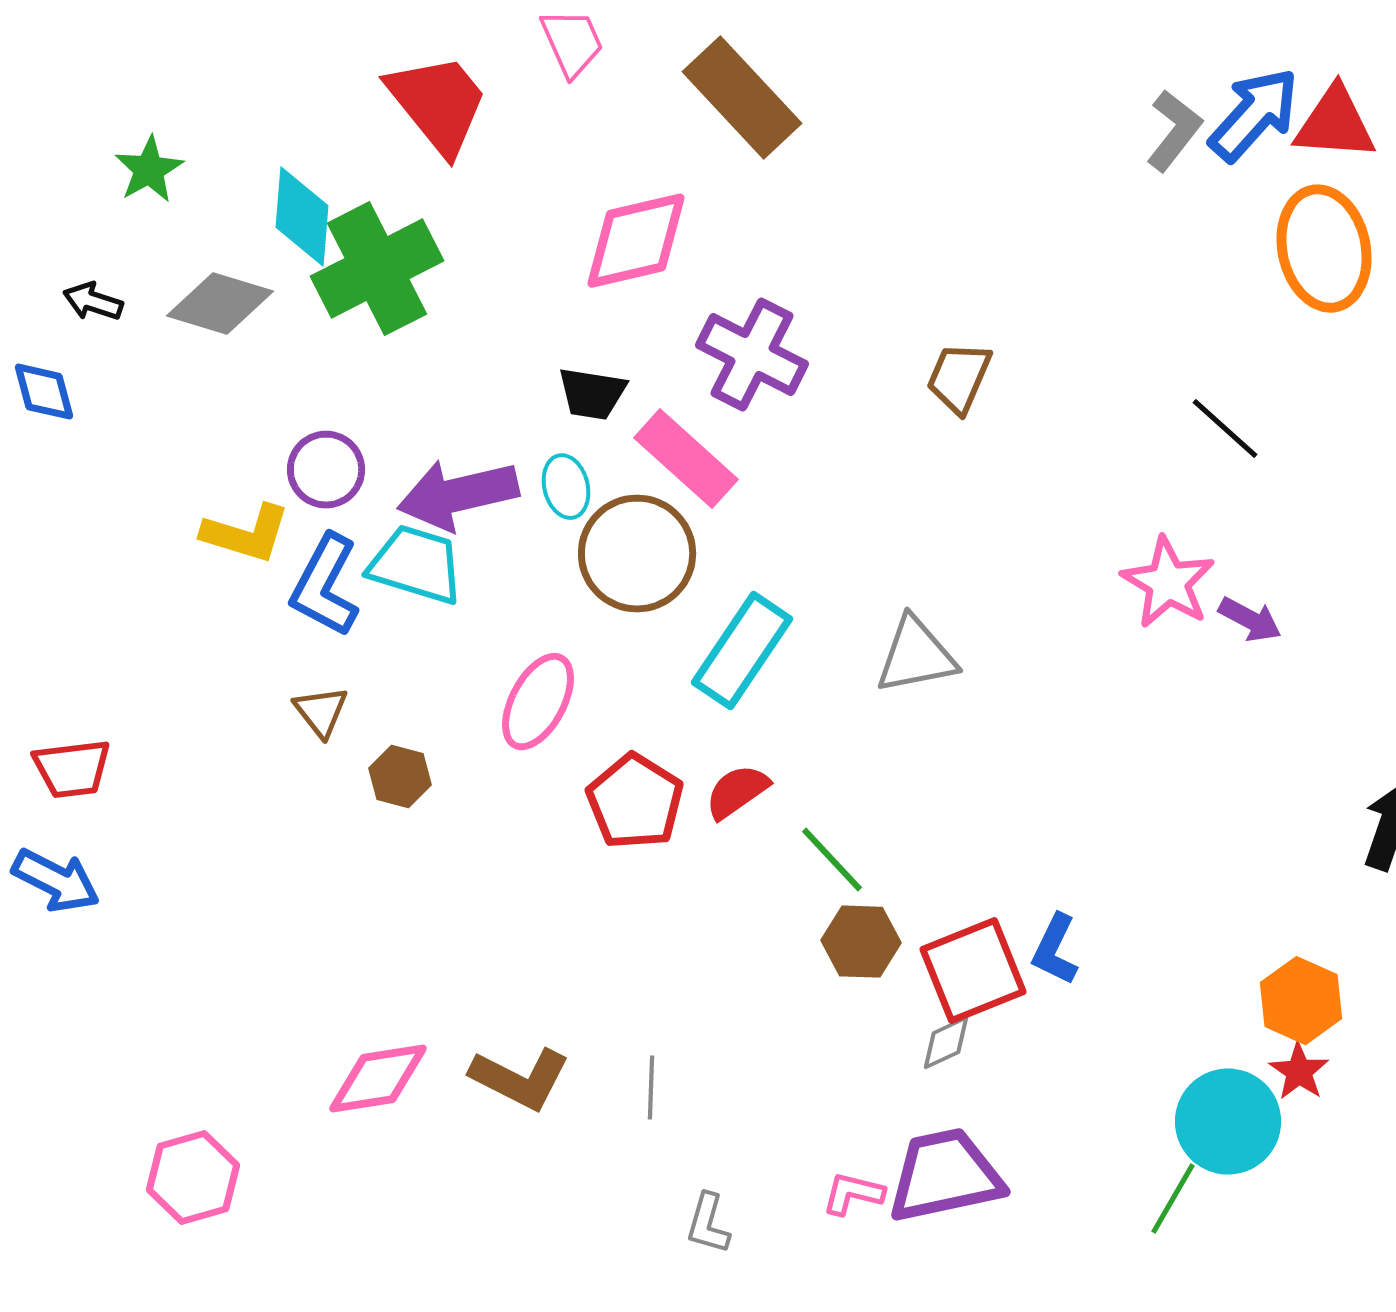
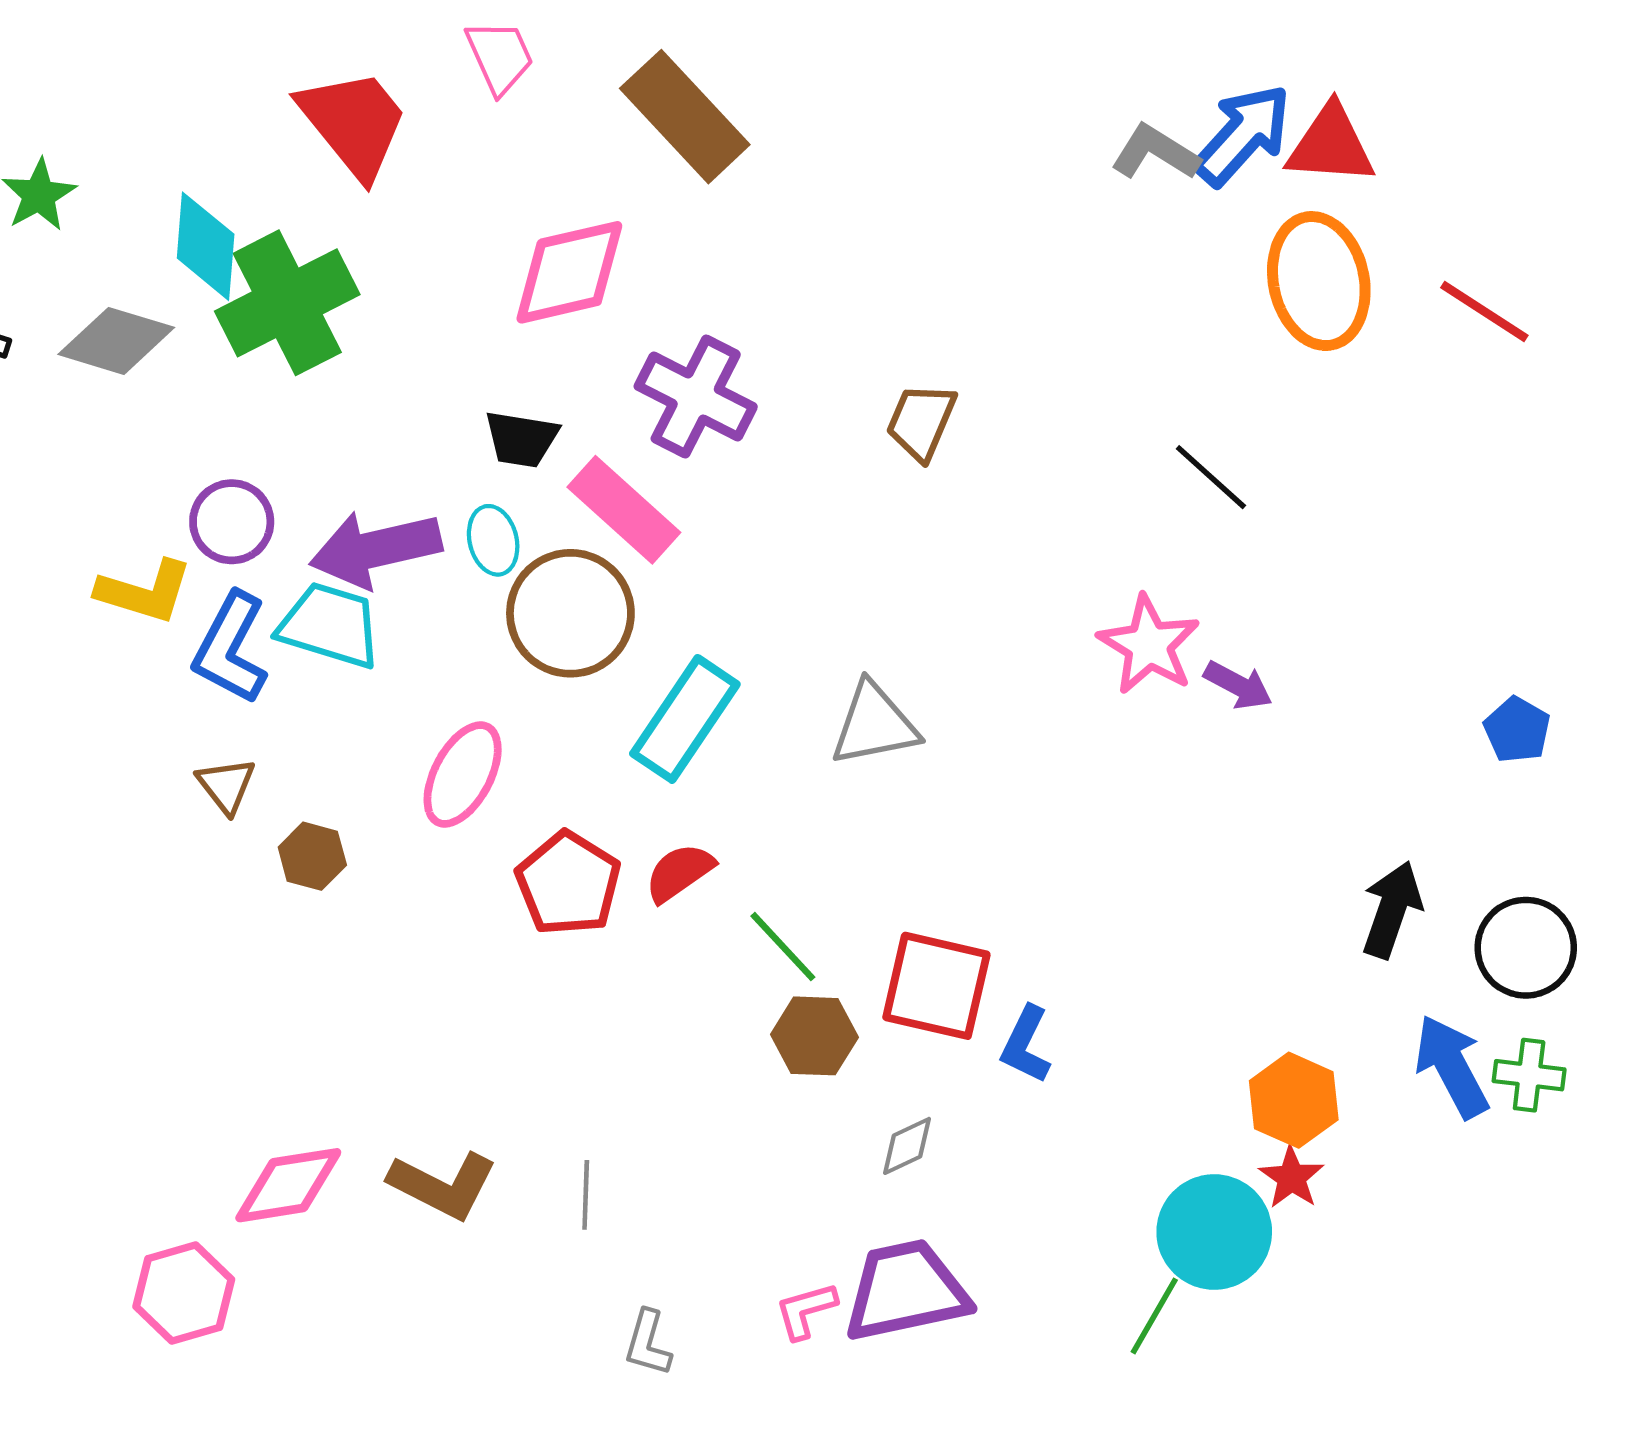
gray L-shape: (1174, 131) -> (1155, 153), turned -96
red square: (973, 971) -> (936, 986), moved, turned 35
pink hexagon: (193, 1178) -> (184, 1293), moved
pink L-shape: (853, 1194) -> (806, 1310), turned -30

